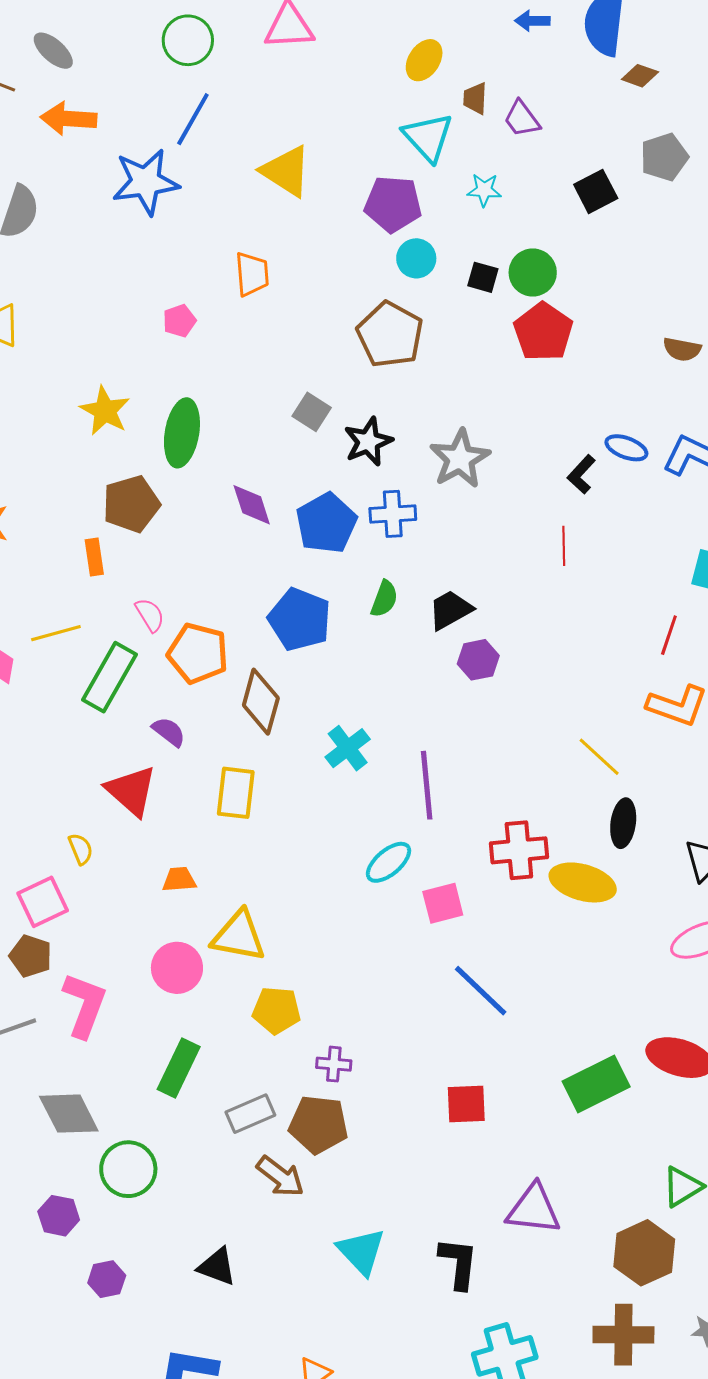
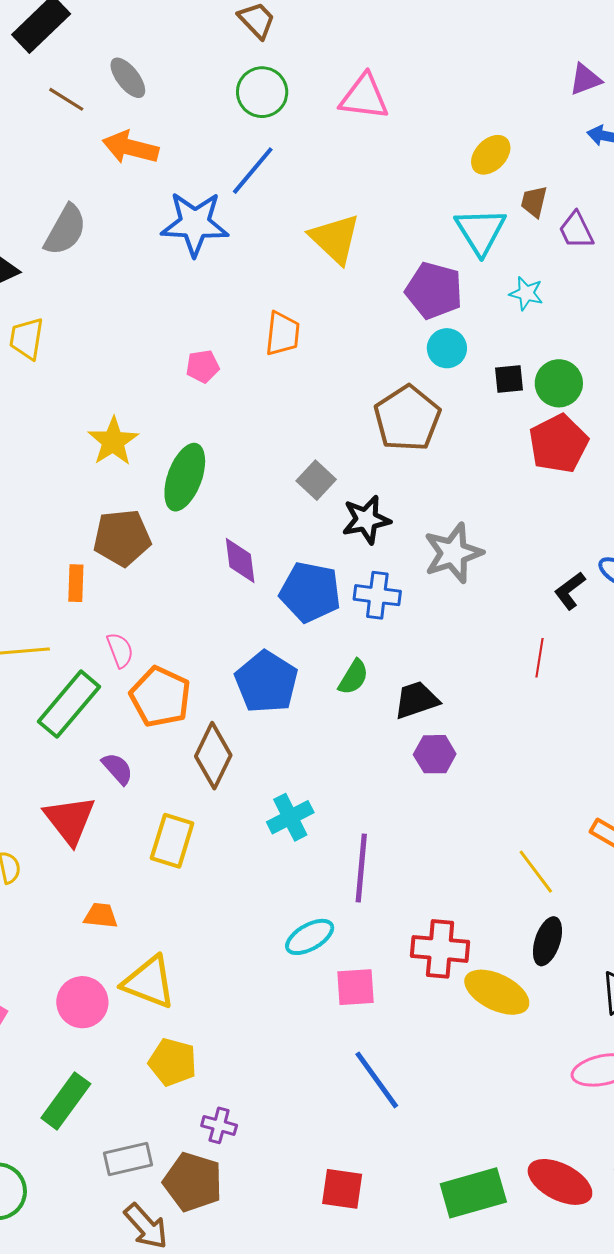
black square: (483, 277) -> (509, 379), turned -32
blue pentagon: (326, 523) -> (310, 592), turned 30

